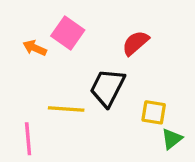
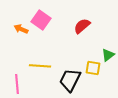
black trapezoid: (107, 88) -> (70, 80), moved
green triangle: (172, 139) -> (108, 55), moved

